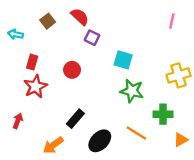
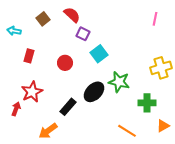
cyan square: (123, 60) -> (99, 54), moved, turned 36
red star: (35, 86) -> (32, 92), moved
orange line: (136, 133) -> (127, 131), moved
black ellipse: (100, 141) -> (94, 92), moved

